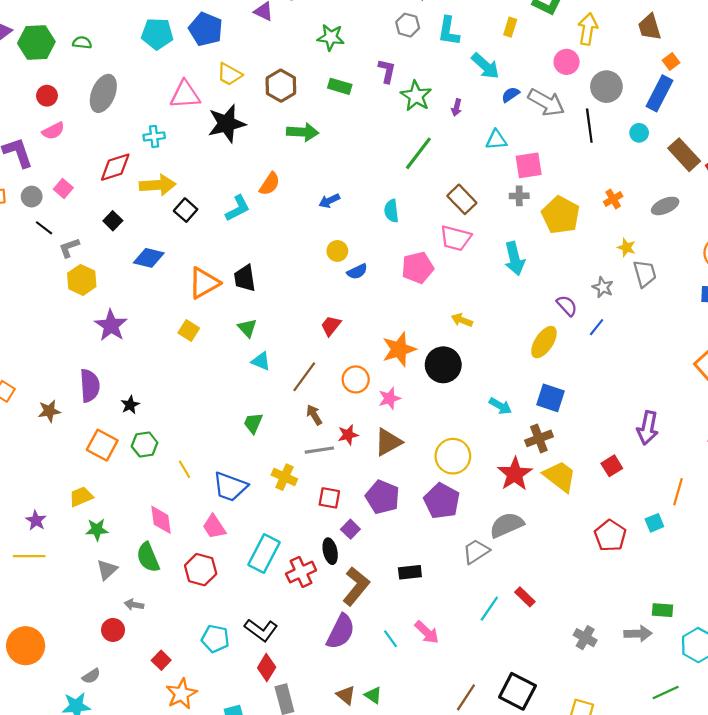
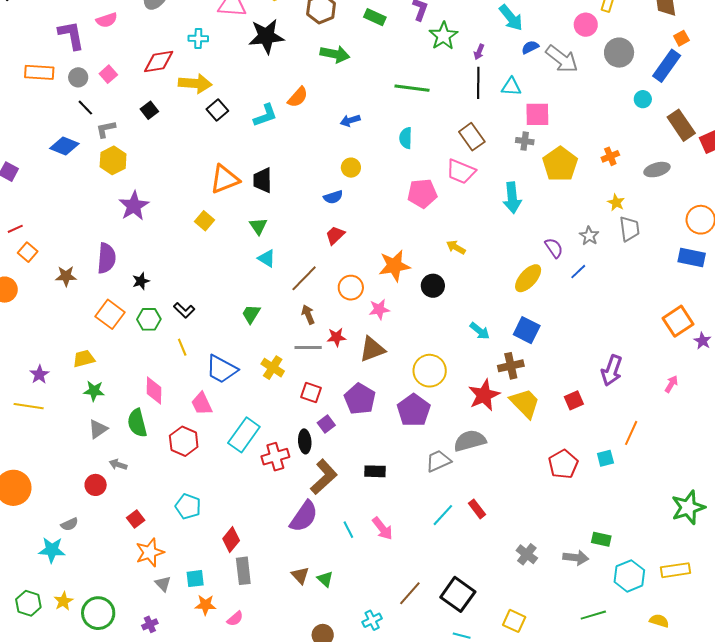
black line: (589, 126) -> (478, 83), moved
green line: (418, 153) -> (412, 88), moved, turned 52
blue diamond: (149, 258) -> (64, 146), moved
blue semicircle: (357, 272) -> (333, 197), moved
black circle: (443, 365) -> (433, 286), size x0.7
black L-shape: (261, 630) -> (184, 310), moved, size x0.7

